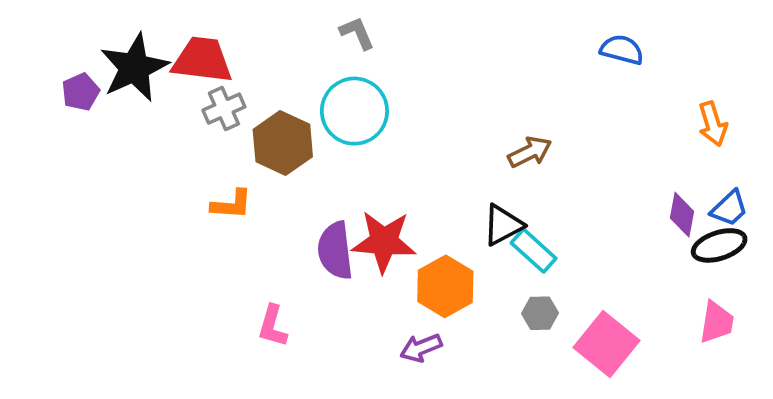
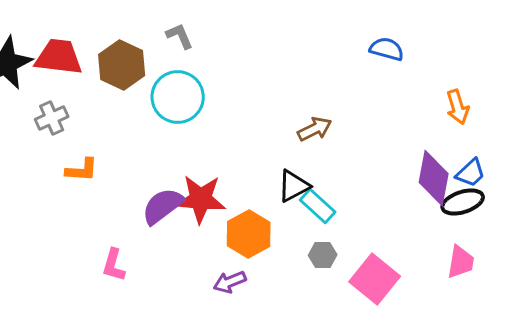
gray cross: (224, 109) -> (52, 118), moved
brown hexagon: (283, 143) -> (122, 65), moved
purple diamond: (682, 215) -> (434, 178), size x1.6
purple semicircle: (335, 251) -> (163, 206), turned 60

